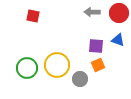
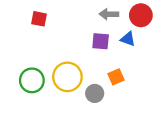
blue triangle: (118, 40) -> (128, 39), moved
purple square: (96, 46) -> (101, 41), moved

